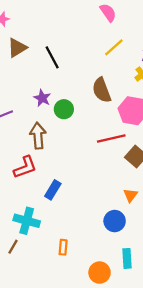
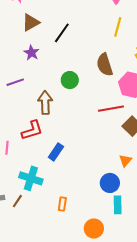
yellow line: (114, 47) -> (118, 27), turned -36
black line: (52, 57) -> (62, 33), turned 60
purple star: (42, 98) -> (31, 53), moved
cyan rectangle: (127, 258) -> (118, 205), moved

